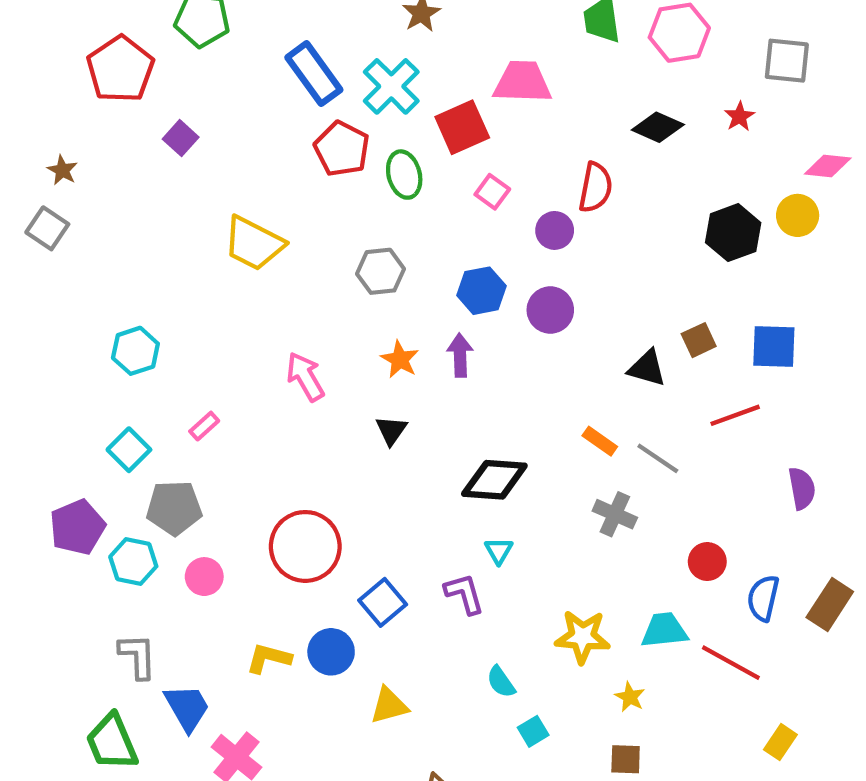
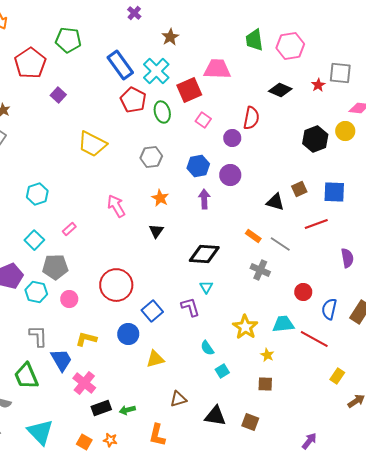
gray square: (787, 61) -> (340, 73), moved
purple arrow: (460, 355) -> (204, 199), moved
yellow star: (583, 637) -> (245, 327), turned 30
yellow L-shape: (269, 658) -> (86, 339), moved

